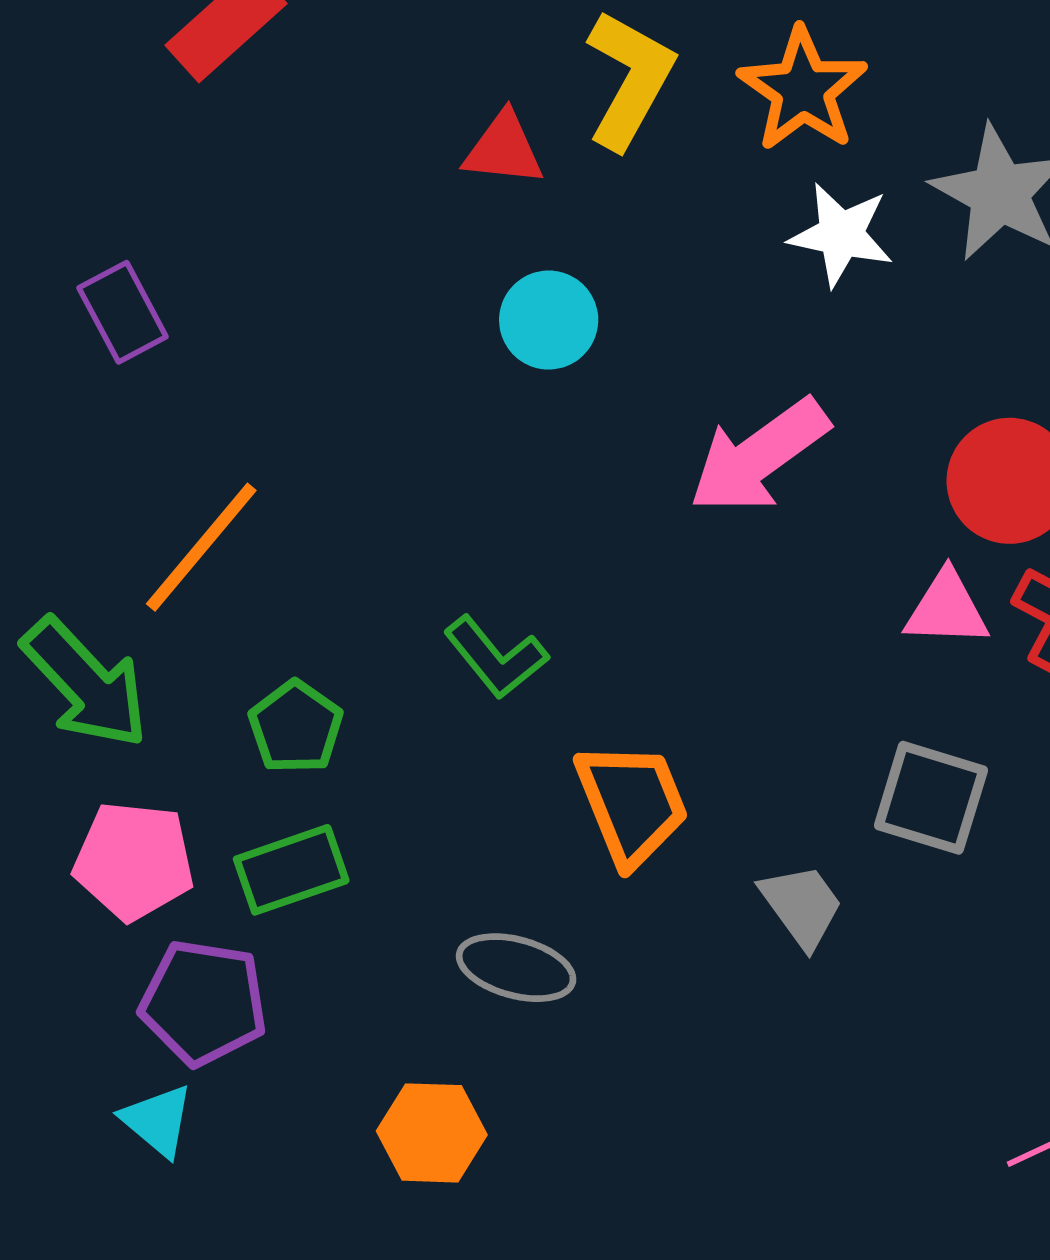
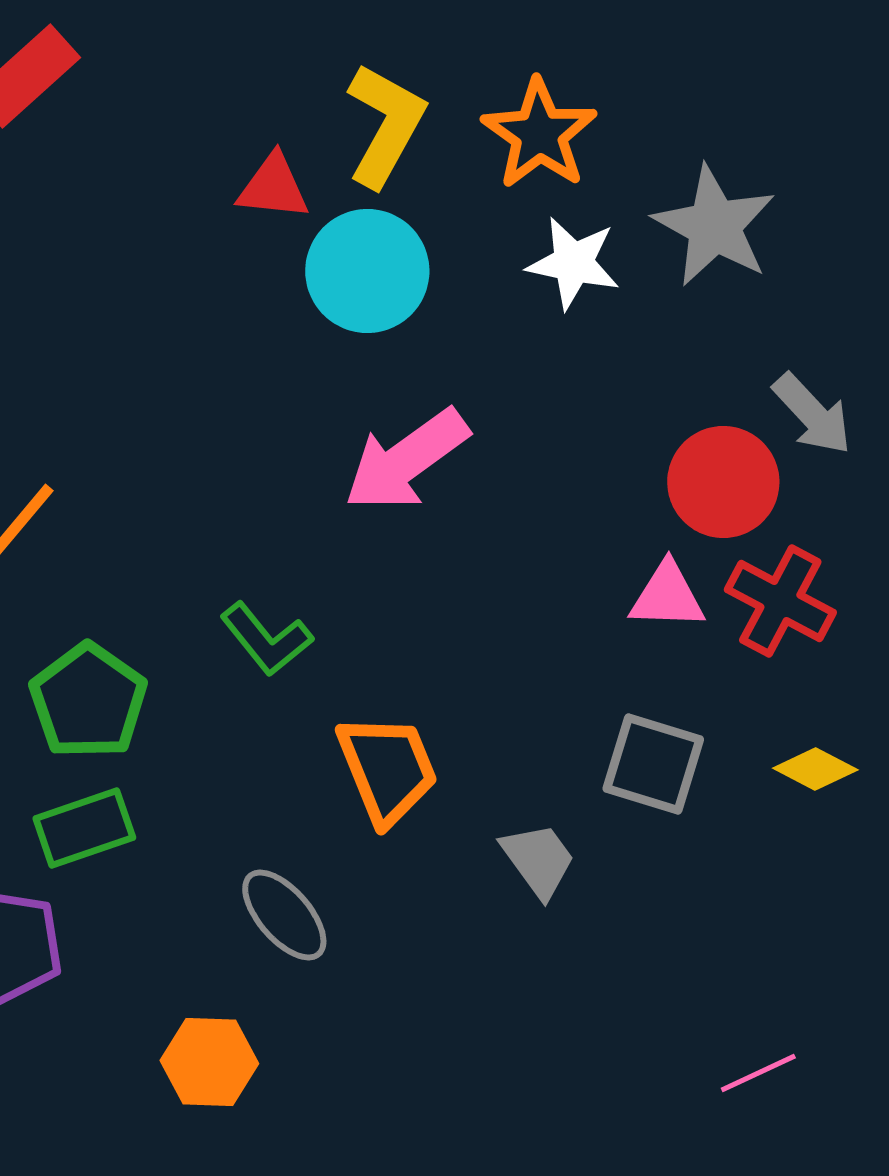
cyan circle: (549, 320) -> (367, 271), moved, size x1.4
pink arrow: (759, 456) -> (406, 460), moved
green pentagon: (296, 727) -> (88, 701), size x1.4
gray ellipse: (516, 968) -> (284, 915), turned 34

